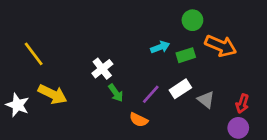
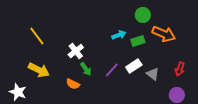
yellow line: (34, 54) -> (37, 36), moved
red arrow: (242, 104) -> (180, 69), moved
white star: (17, 105) -> (18, 92), moved
orange semicircle: (139, 120) -> (73, 84), moved

